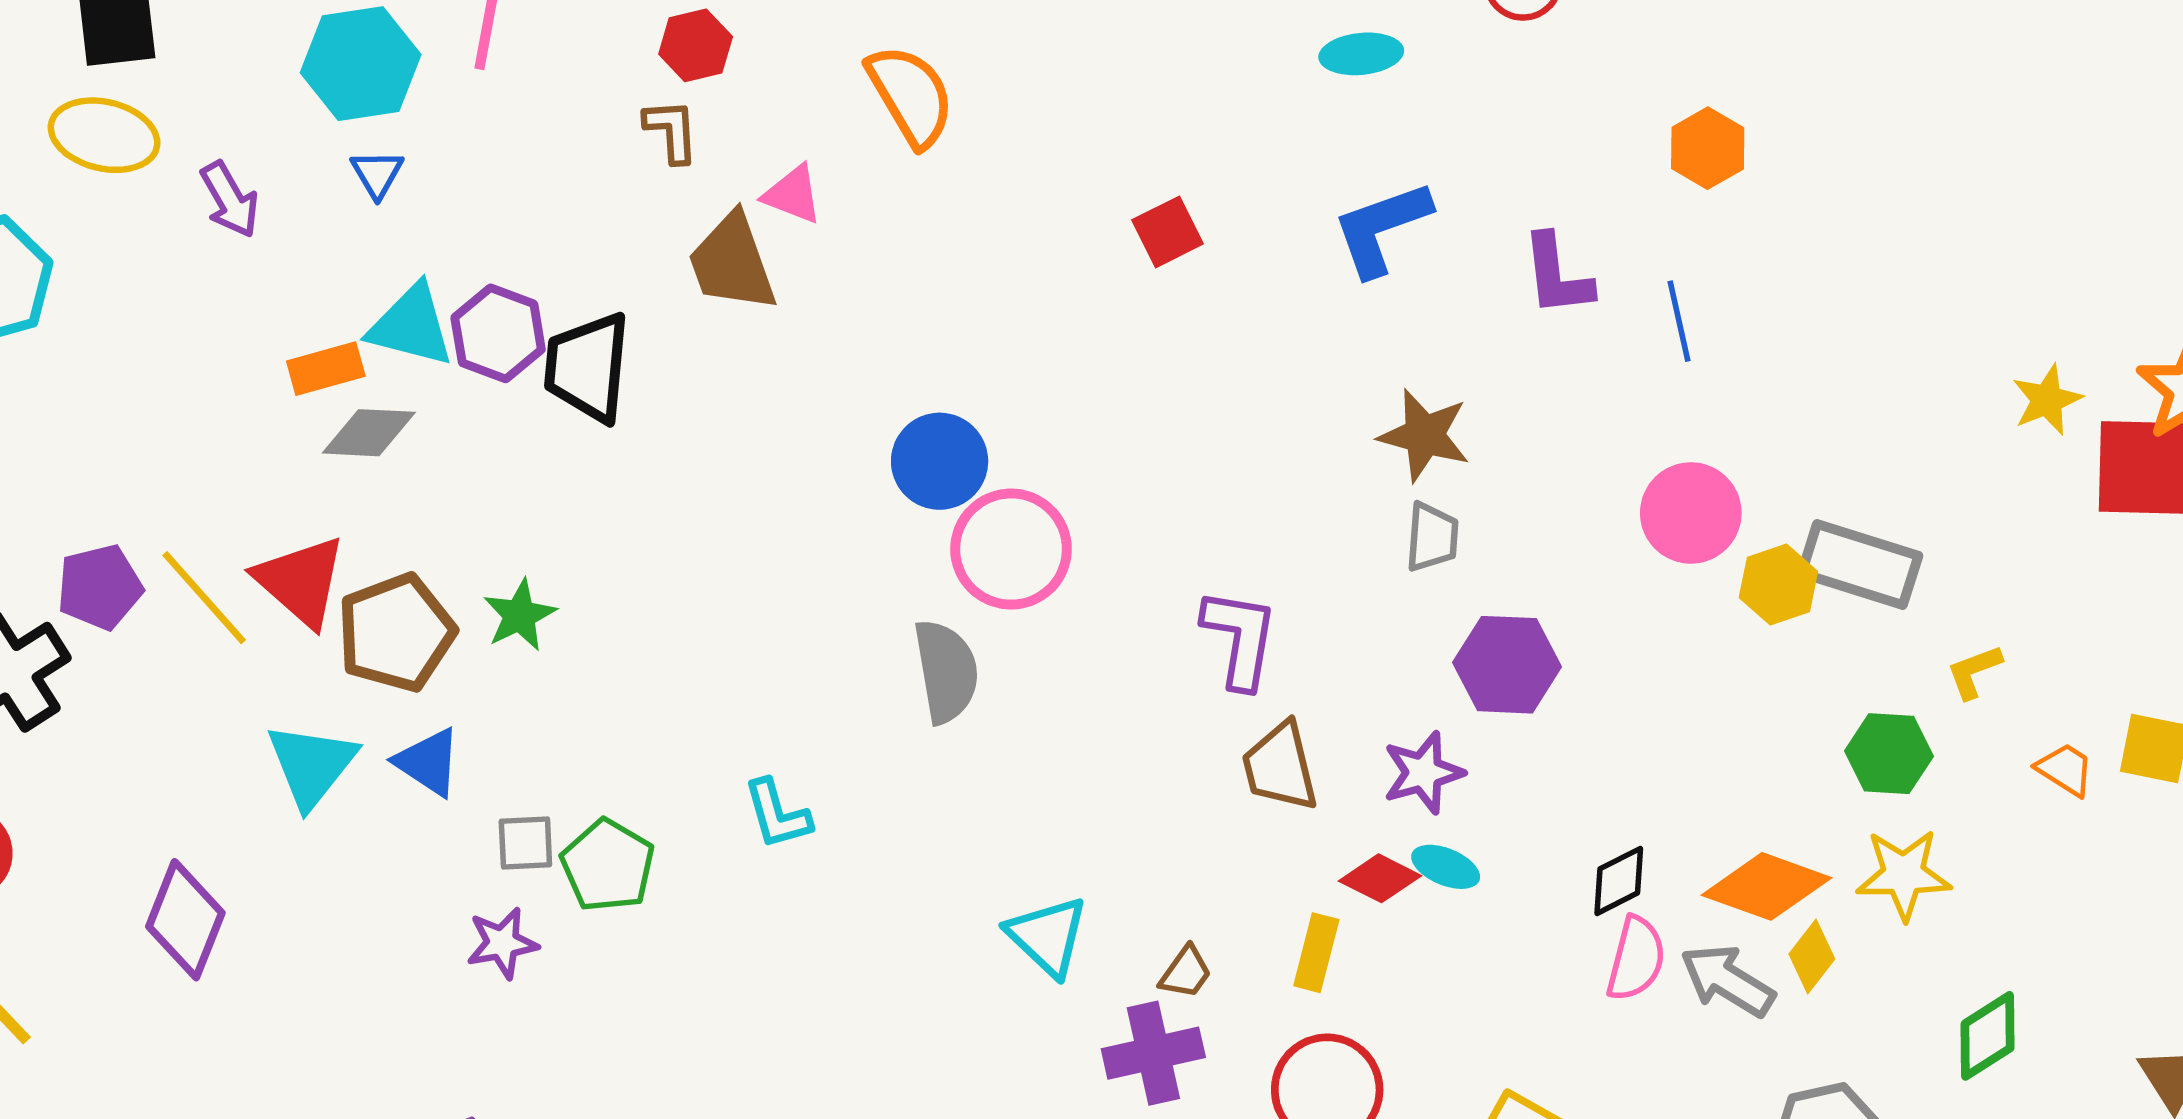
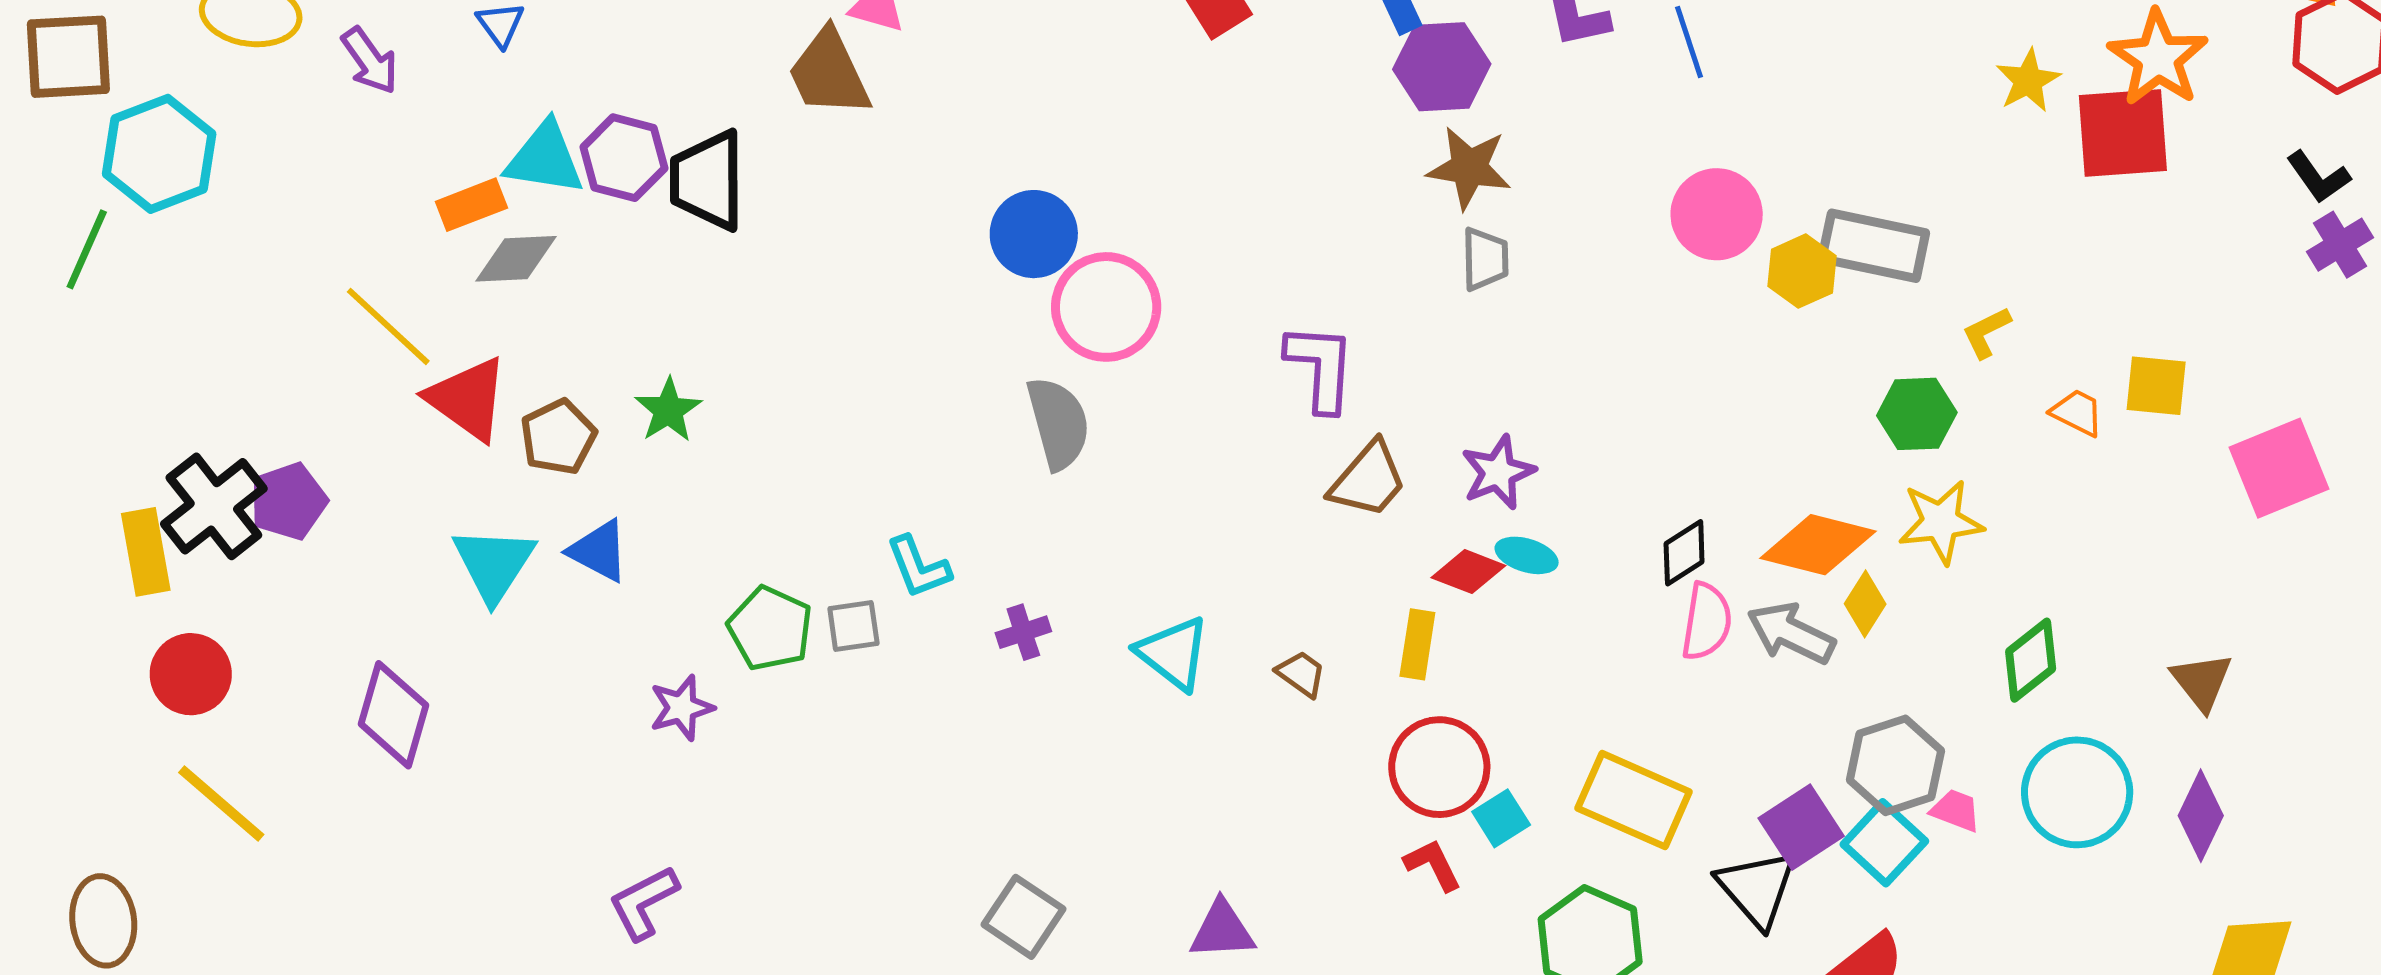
purple pentagon: (100, 587) -> (288, 501), moved
yellow line: (204, 598) -> (388, 326), moved
brown pentagon: (396, 633) -> (558, 437), size x0.7
purple hexagon: (1507, 665) -> (1442, 67), moved
brown trapezoid: (1280, 767) -> (1368, 480), turned -120
gray square: (525, 843) -> (853, 626), moved
brown trapezoid: (1186, 972) -> (1301, 674), turned -84
purple cross: (1153, 1053) -> (1023, 632), moved, size x0.6

